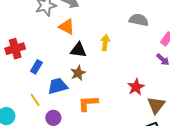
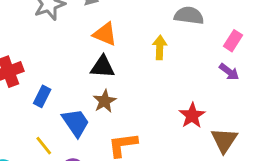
orange triangle: (67, 27) -> (105, 34), moved
yellow arrow: (105, 43) -> (160, 48), moved
blue trapezoid: (58, 86) -> (76, 123), turned 75

